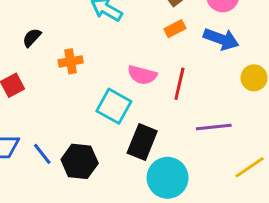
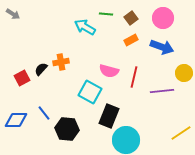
black semicircle: (32, 38) -> (41, 69), moved
purple line: (214, 127) -> (162, 91), moved
blue line: (42, 154) -> (44, 113), moved

